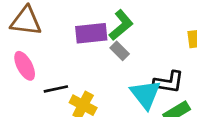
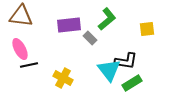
green L-shape: (121, 25) -> (107, 19), moved
black line: (56, 89) -> (29, 65), moved

